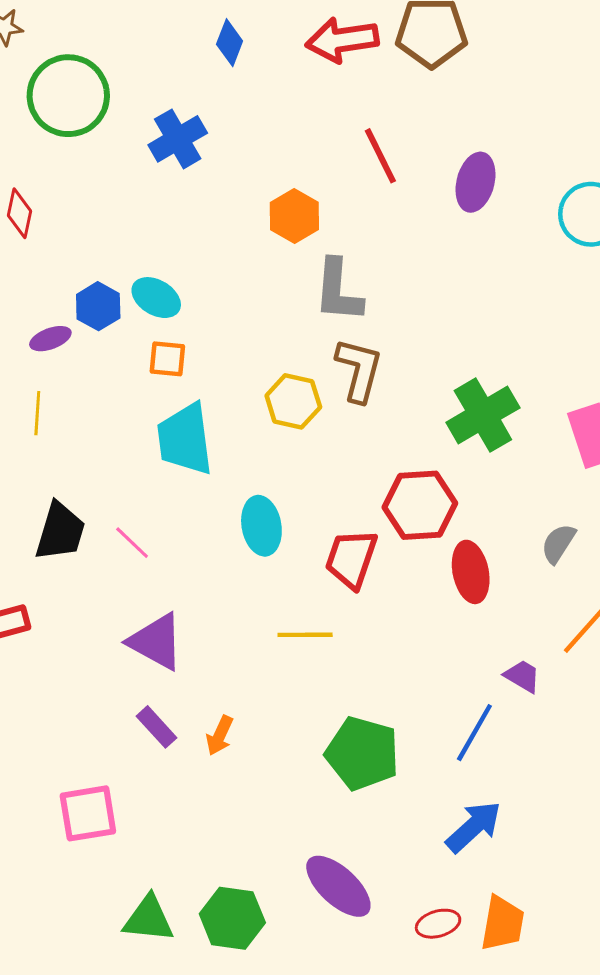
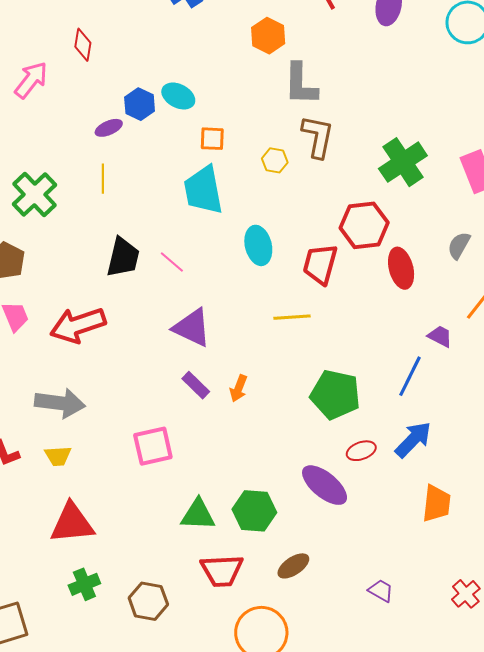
orange square: (167, 359) -> (212, 139), moved
yellow hexagon: (293, 401) -> (275, 160), size x0.7
red ellipse: (438, 924) -> (361, 451), moved

